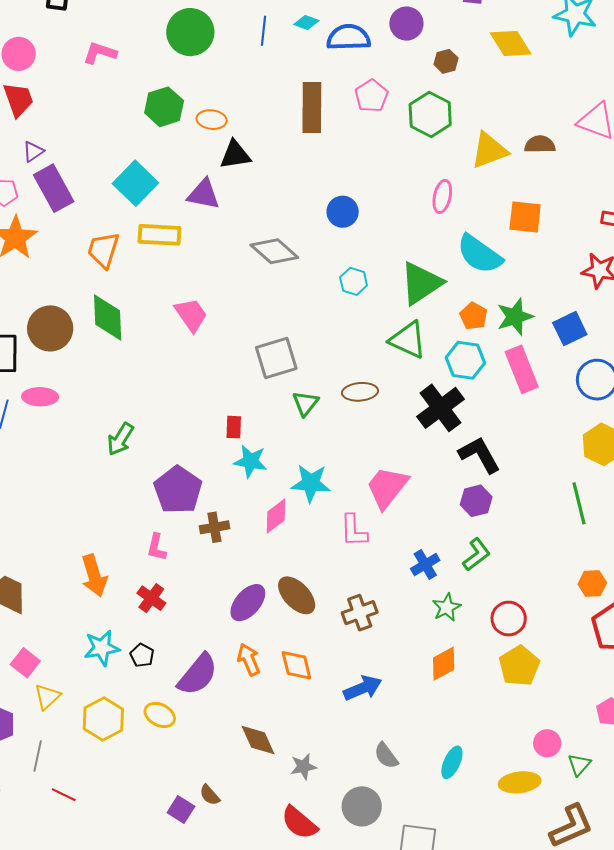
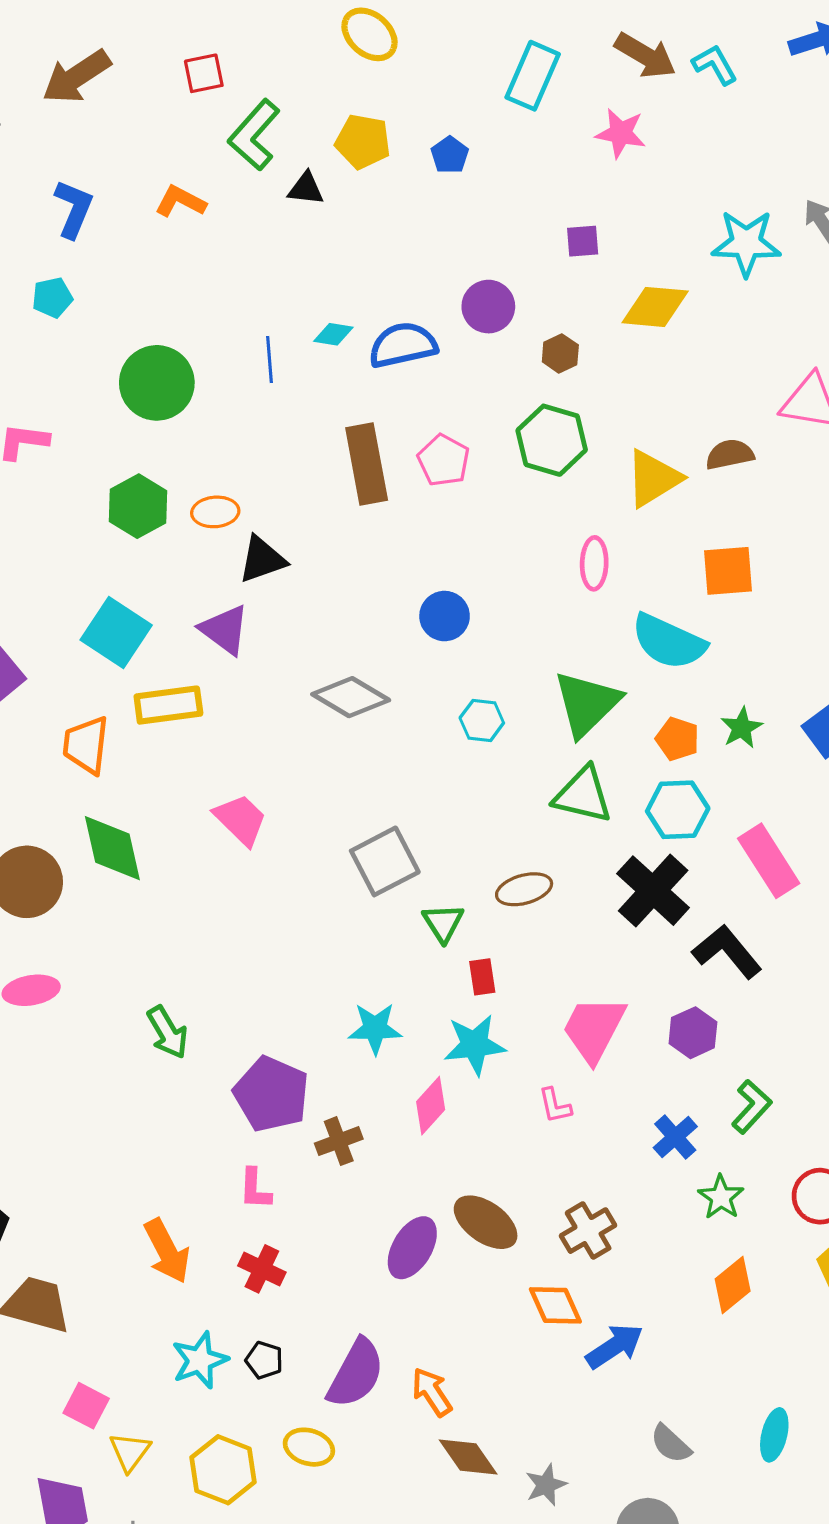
yellow diamond: (511, 43) -> (655, 307), turned -42
pink pentagon: (371, 96) -> (444, 460), moved
purple triangle: (204, 194) -> (225, 630), turned 36
green star: (515, 317) -> (742, 728), size x0.7
pink rectangle: (522, 369) -> (769, 861), moved
red rectangle: (234, 427) -> (482, 977), moved
green arrow: (120, 439) -> (168, 1032), turned -52
purple hexagon: (476, 501) -> (693, 1033), moved
pink L-shape: (354, 531) -> (555, 1106), size x0.7
orange arrow: (249, 659) -> (432, 1392), moved
orange diamond: (296, 665) -> (555, 1305), moved

